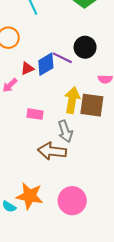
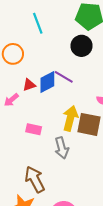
black circle: (85, 47) -> (81, 46), moved
brown arrow: (52, 151) -> (35, 179), moved, turned 52

